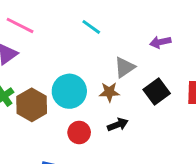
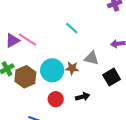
pink line: (20, 25) -> (27, 40), moved
gray triangle: (125, 67) -> (92, 58), turned 42
brown star: (109, 92) -> (72, 68), moved

